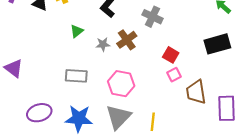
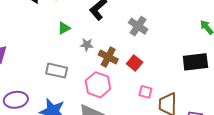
brown cross: (127, 40) -> (108, 57), moved, turned -36
red square: (171, 55) -> (135, 63), moved
pink square: (174, 75) -> (145, 92), moved, turned 32

